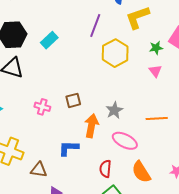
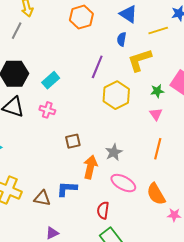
pink cross: (42, 107) -> (47, 110), moved
orange line: (157, 118) -> (158, 149), moved, turned -75
brown triangle: (39, 170) -> (42, 198), moved
orange semicircle: (141, 172) -> (156, 194), moved

